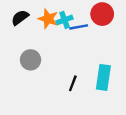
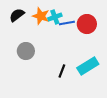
red circle: (102, 14) -> (87, 24), moved
cyan rectangle: (103, 77) -> (88, 66), turned 50

